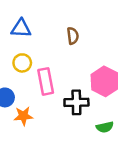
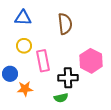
brown semicircle: (73, 36) -> (65, 24), size x1.5
green semicircle: (105, 127) -> (61, 98), moved

